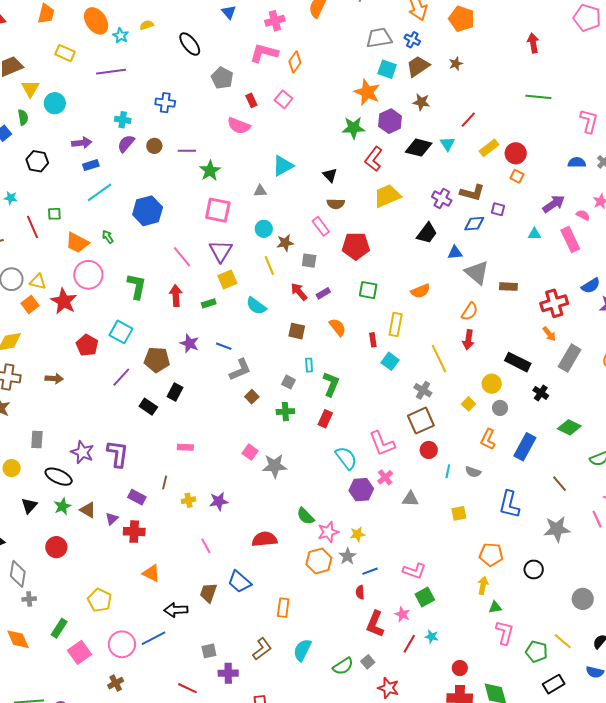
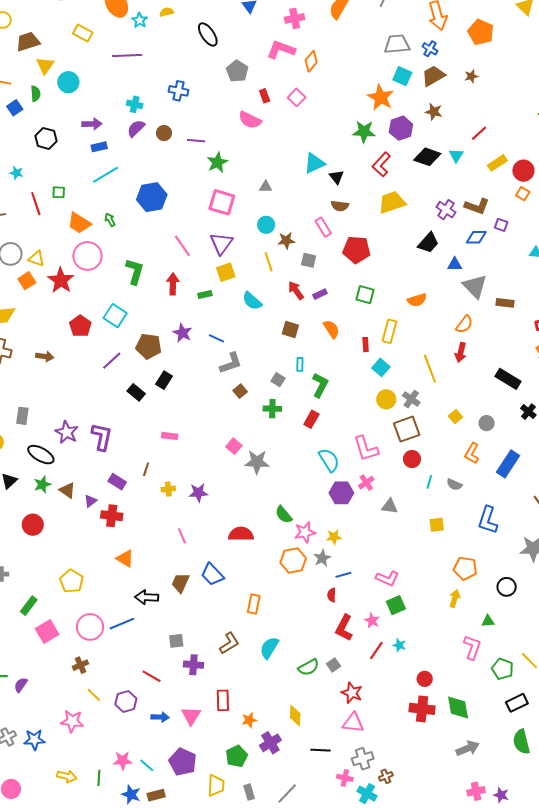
cyan triangle: (283, 166) -> (314, 163), moved
yellow circle: (492, 384) -> (386, 399), moved
green triangle: (495, 607) -> (488, 621), moved

